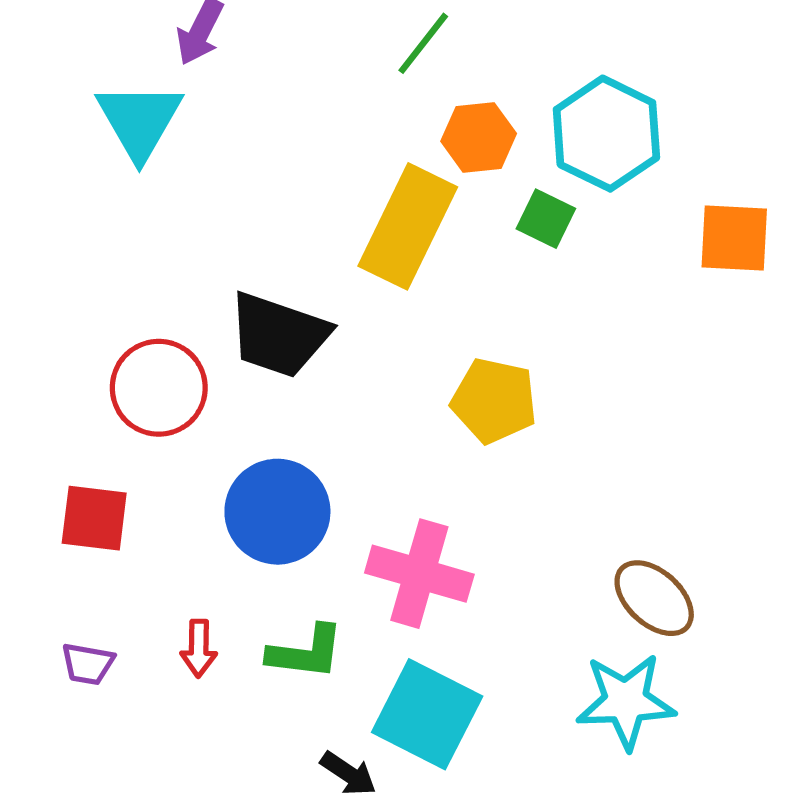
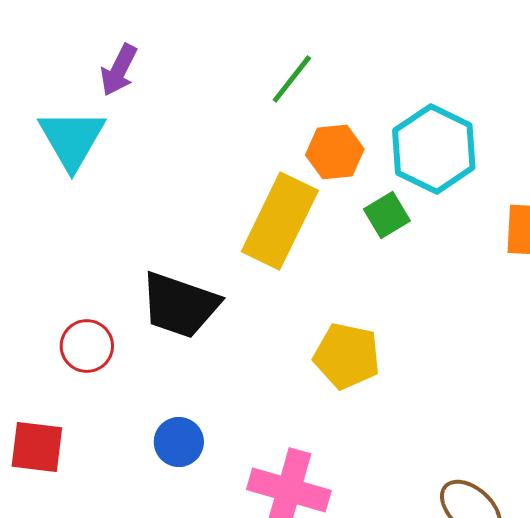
green square: (546, 219) -> (387, 215), turned 33
red circle: (159, 388) -> (87, 346), size x0.7
blue circle: (277, 512) -> (179, 442), size x0.6

